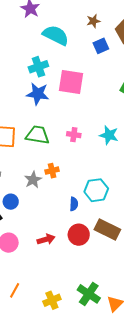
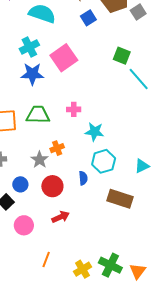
pink square: (71, 82) -> (64, 58), turned -36
cyan star: (109, 135) -> (95, 132), moved
red circle: (79, 235) -> (52, 186), moved
orange line: (15, 290) -> (46, 260), moved
yellow cross: (52, 300) -> (83, 269), moved

